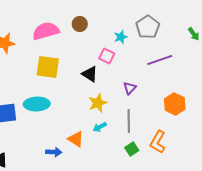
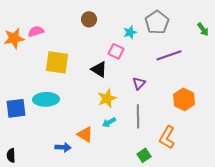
pink semicircle: (46, 31) -> (36, 31), moved, size x0.6
green square: (132, 149) -> (144, 155), moved

